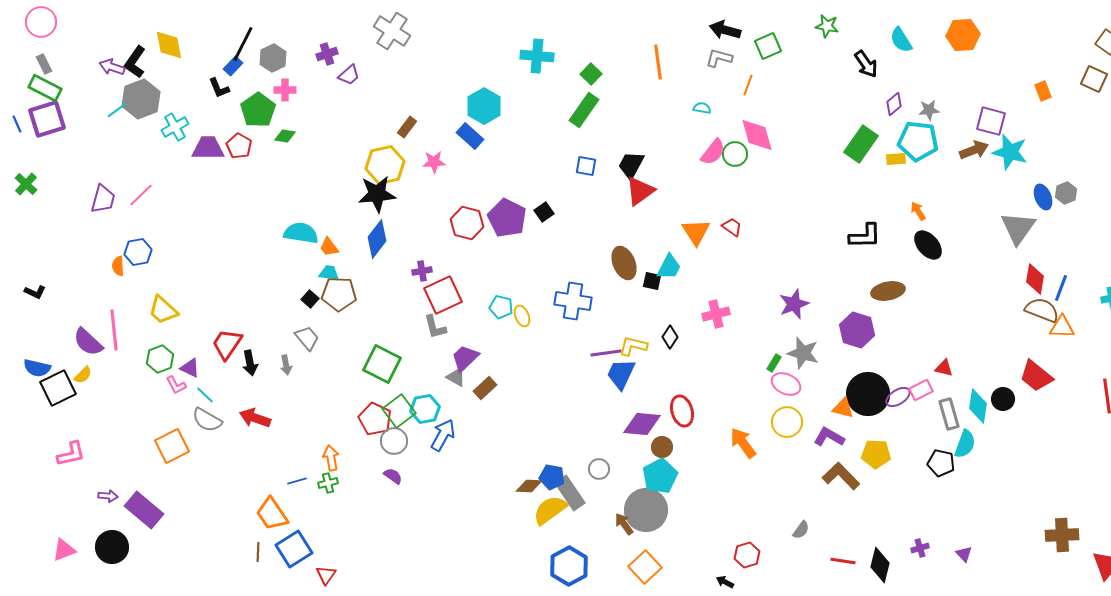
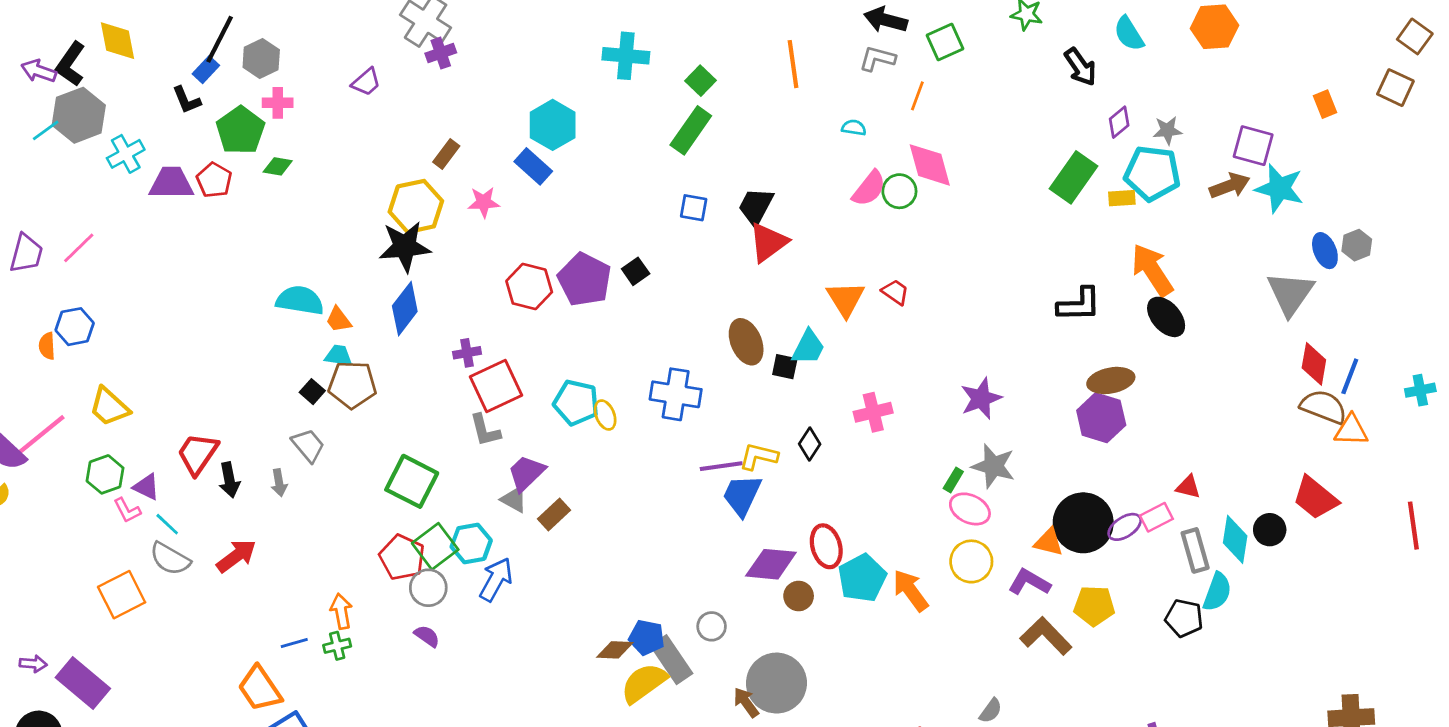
purple cross: (327, 54) -> (441, 53), moved
orange arrow: (918, 211) -> (1152, 270), size x2.0
cyan pentagon: (501, 307) -> (576, 403), size x1.4
pink line: (114, 330) -> (41, 434), turned 57
purple hexagon: (857, 330) -> (1101, 418), moved
red arrow: (255, 418) -> (236, 556), turned 124
cyan pentagon: (660, 476) -> (862, 578), moved

